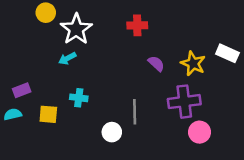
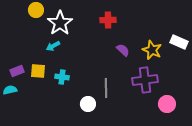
yellow square: (48, 114) -> (38, 71), moved
pink circle: (199, 132) -> (167, 104), moved

